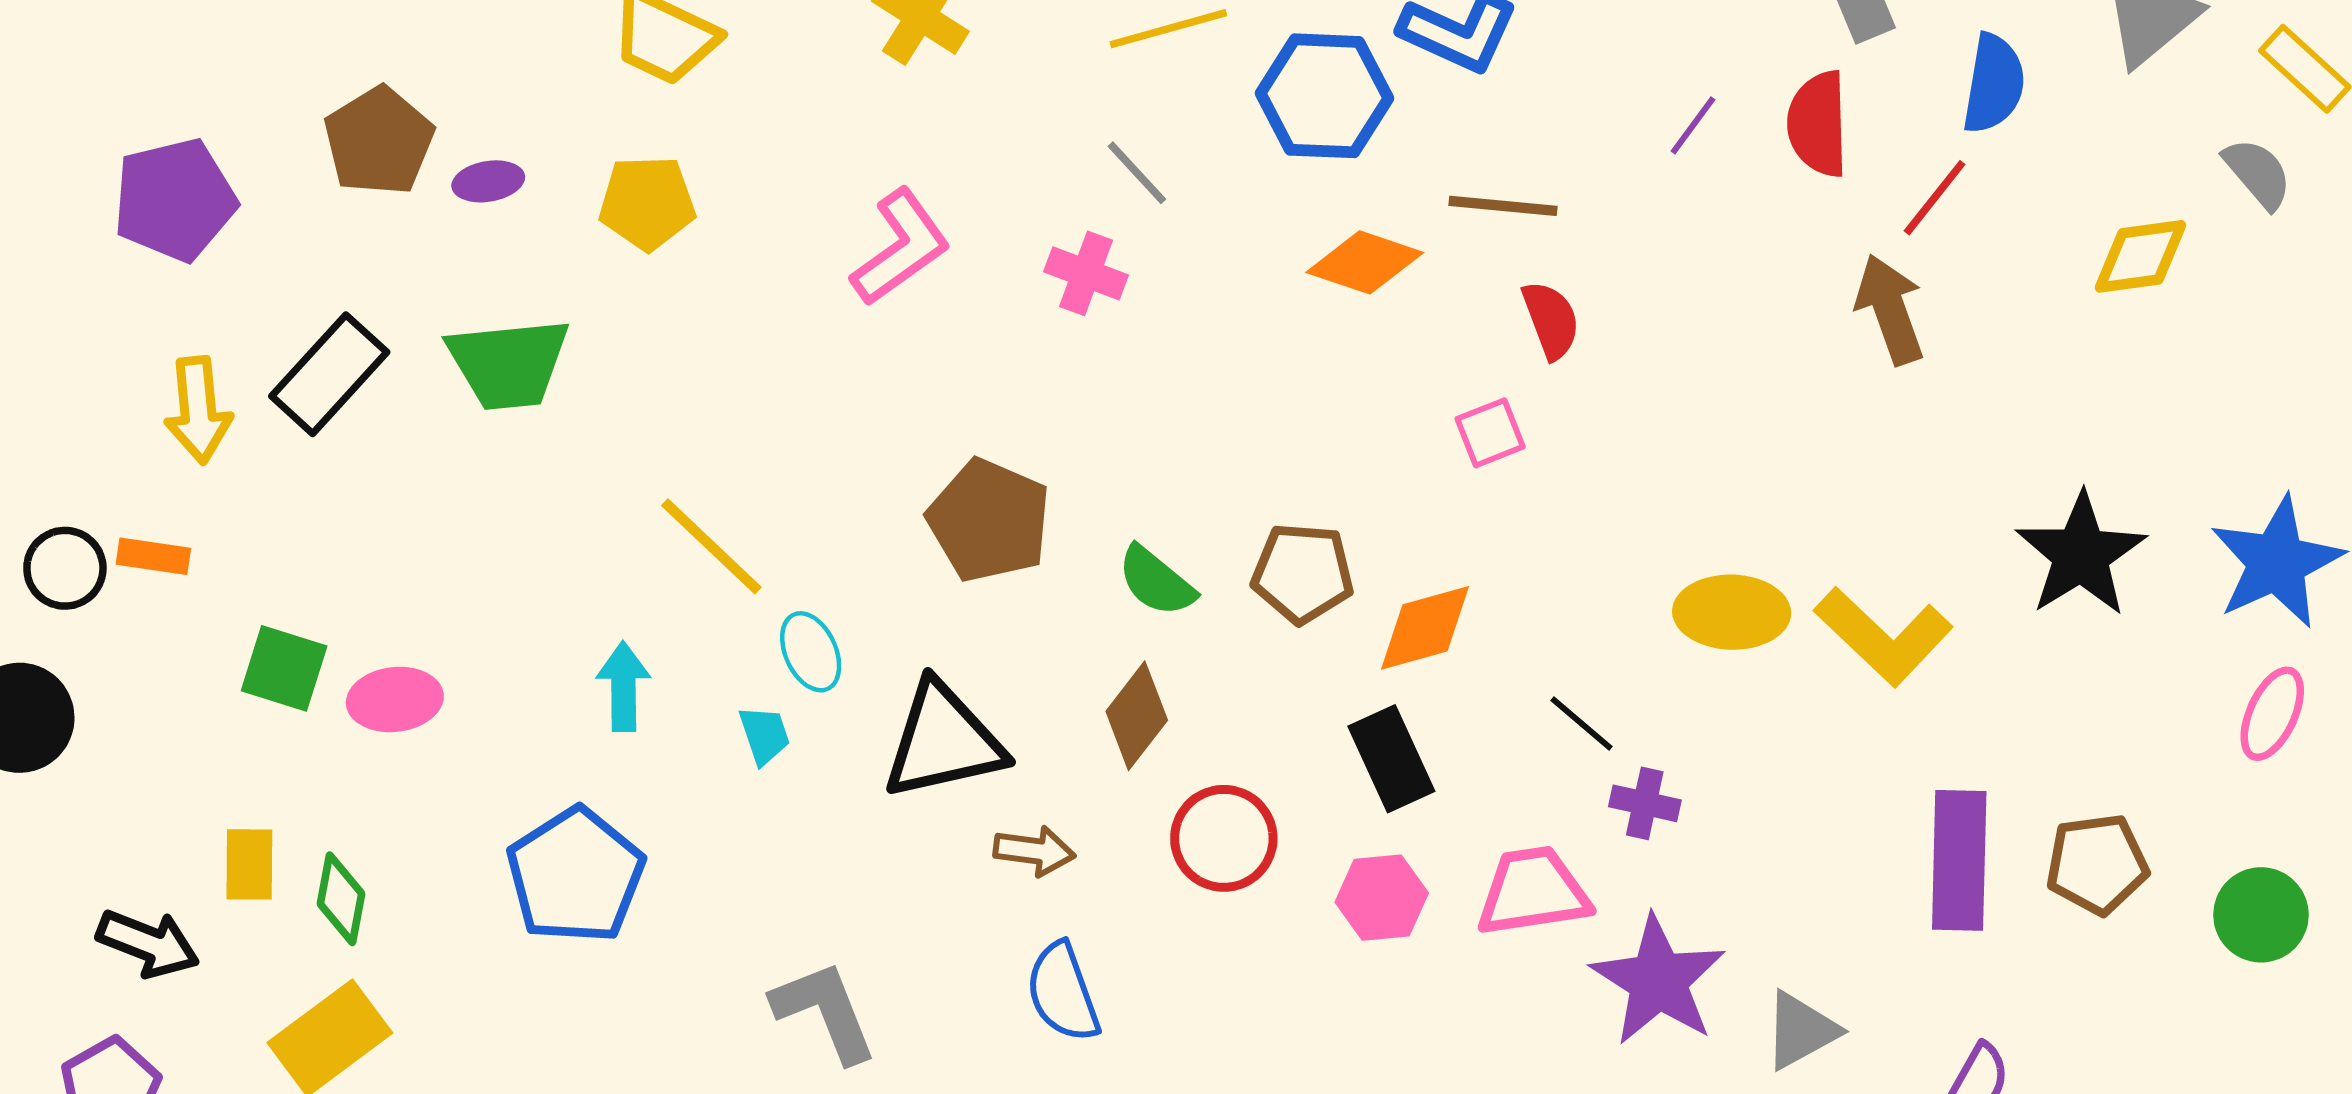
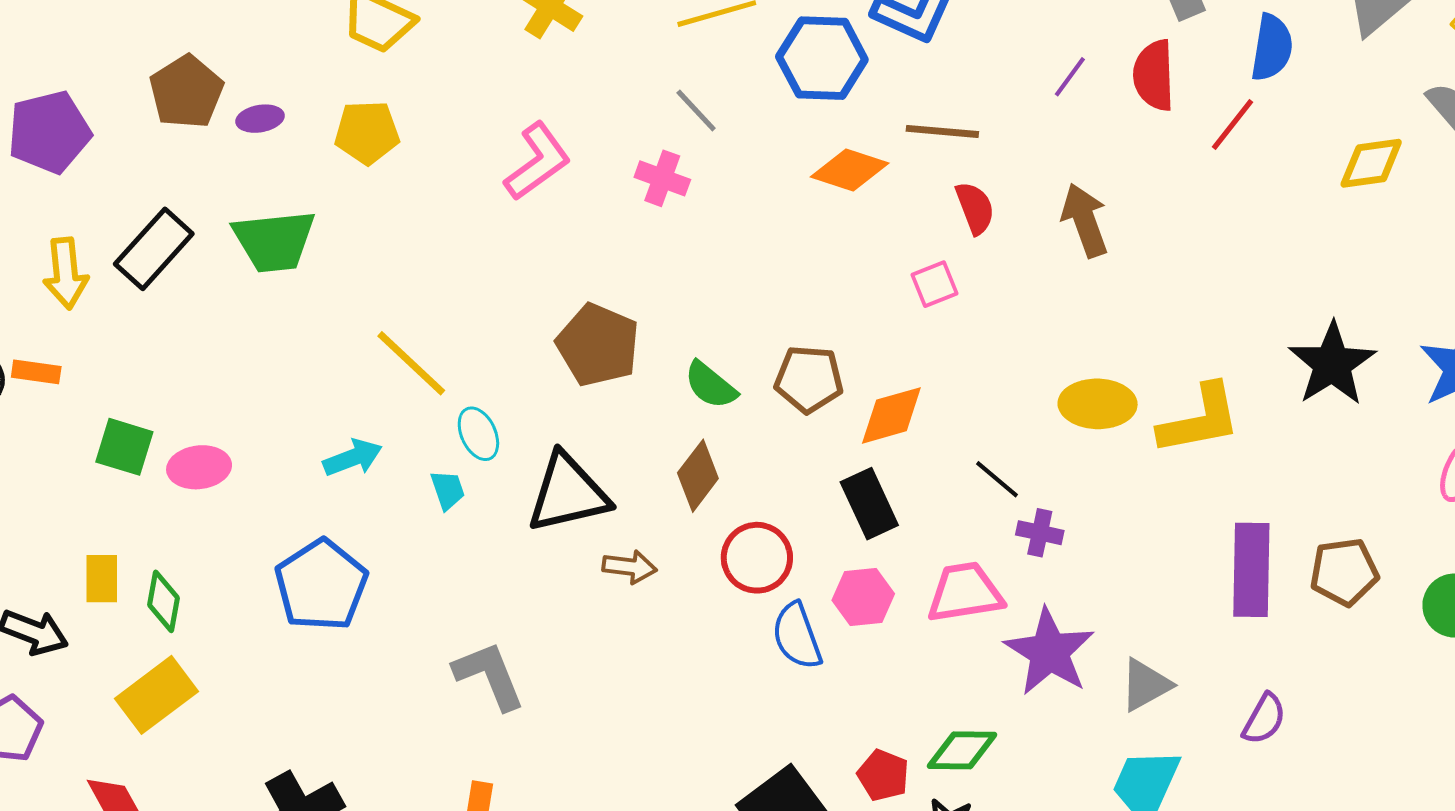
brown arrow: (1890, 309) -> (1085, 220), moved
yellow L-shape: (1884, 636) -> (1200, 420), turned -54
cyan arrow: (623, 686) -> (353, 458), turned 70
blue semicircle: (1063, 992) -> (797, 636), moved

